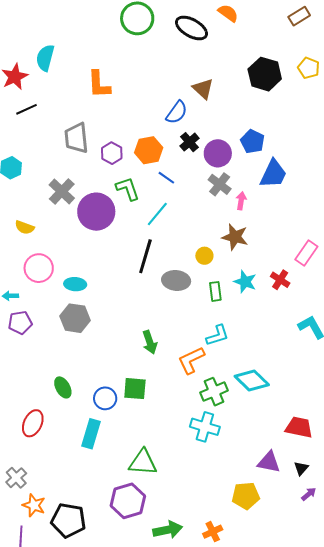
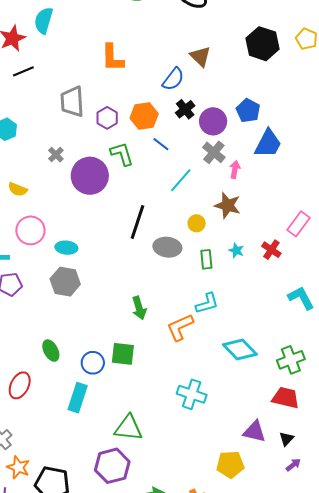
orange L-shape: (99, 84) -> (112, 58), moved
gray cross: (62, 191) -> (56, 155), size x0.6
cyan line: (157, 214) -> (181, 180), moved
cyan star: (245, 282) -> (236, 251), size x0.7
green cross: (214, 392) -> (291, 360), moved

